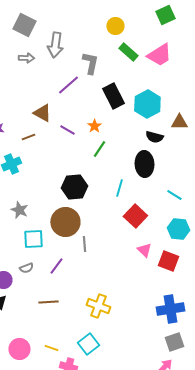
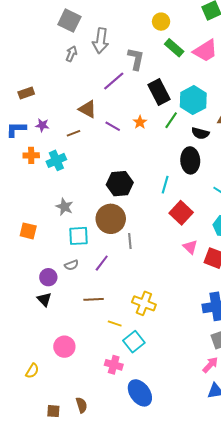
gray arrow: (26, 58) -> (71, 54), turned -70
green line: (99, 149) -> (171, 120), moved
yellow line: (51, 348) -> (115, 324), moved

